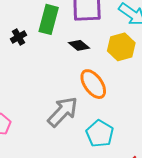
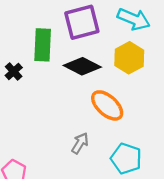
black diamond: (79, 45) -> (82, 66), size x1.5
gray arrow: (63, 112) -> (80, 143), size x0.6

